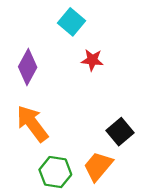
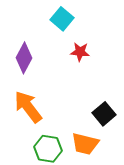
orange trapezoid: (98, 166) -> (85, 144), turned -116

